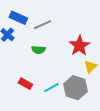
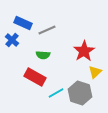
red rectangle: (25, 84) -> (35, 77), moved, size x1.5

